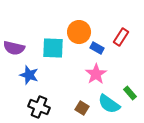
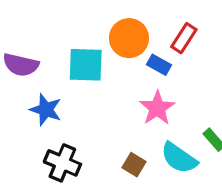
red rectangle: (121, 37) -> (184, 38), moved

